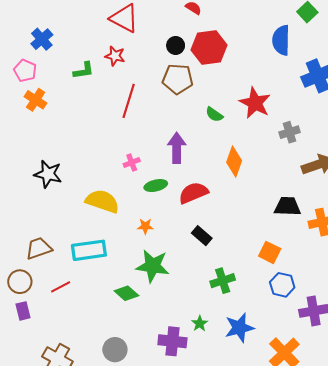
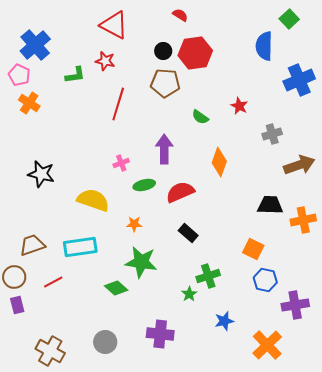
blue cross: (42, 39) -> (35, 45), size x1.4
red star: (255, 103) -> (239, 106), size x0.6
green star: (200, 323) -> (189, 294), moved
blue star: (239, 328) -> (224, 321), size x0.7

